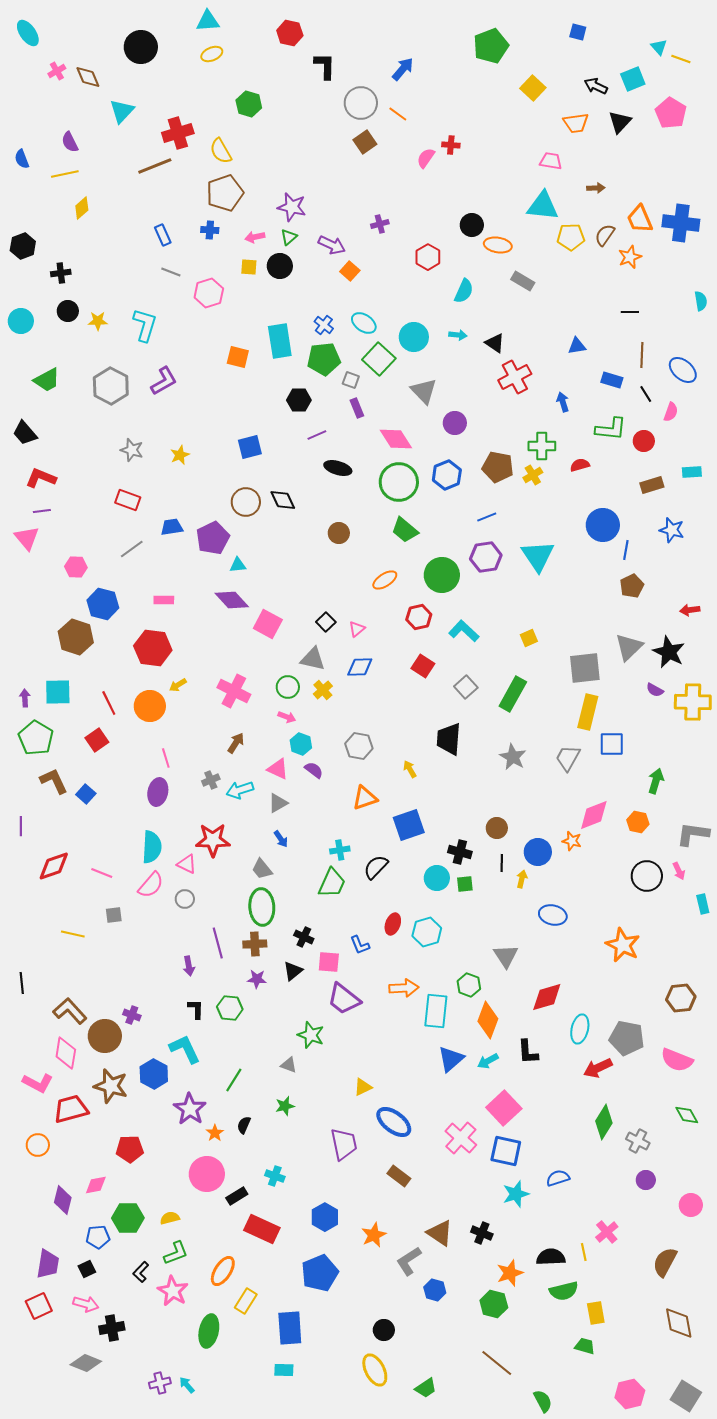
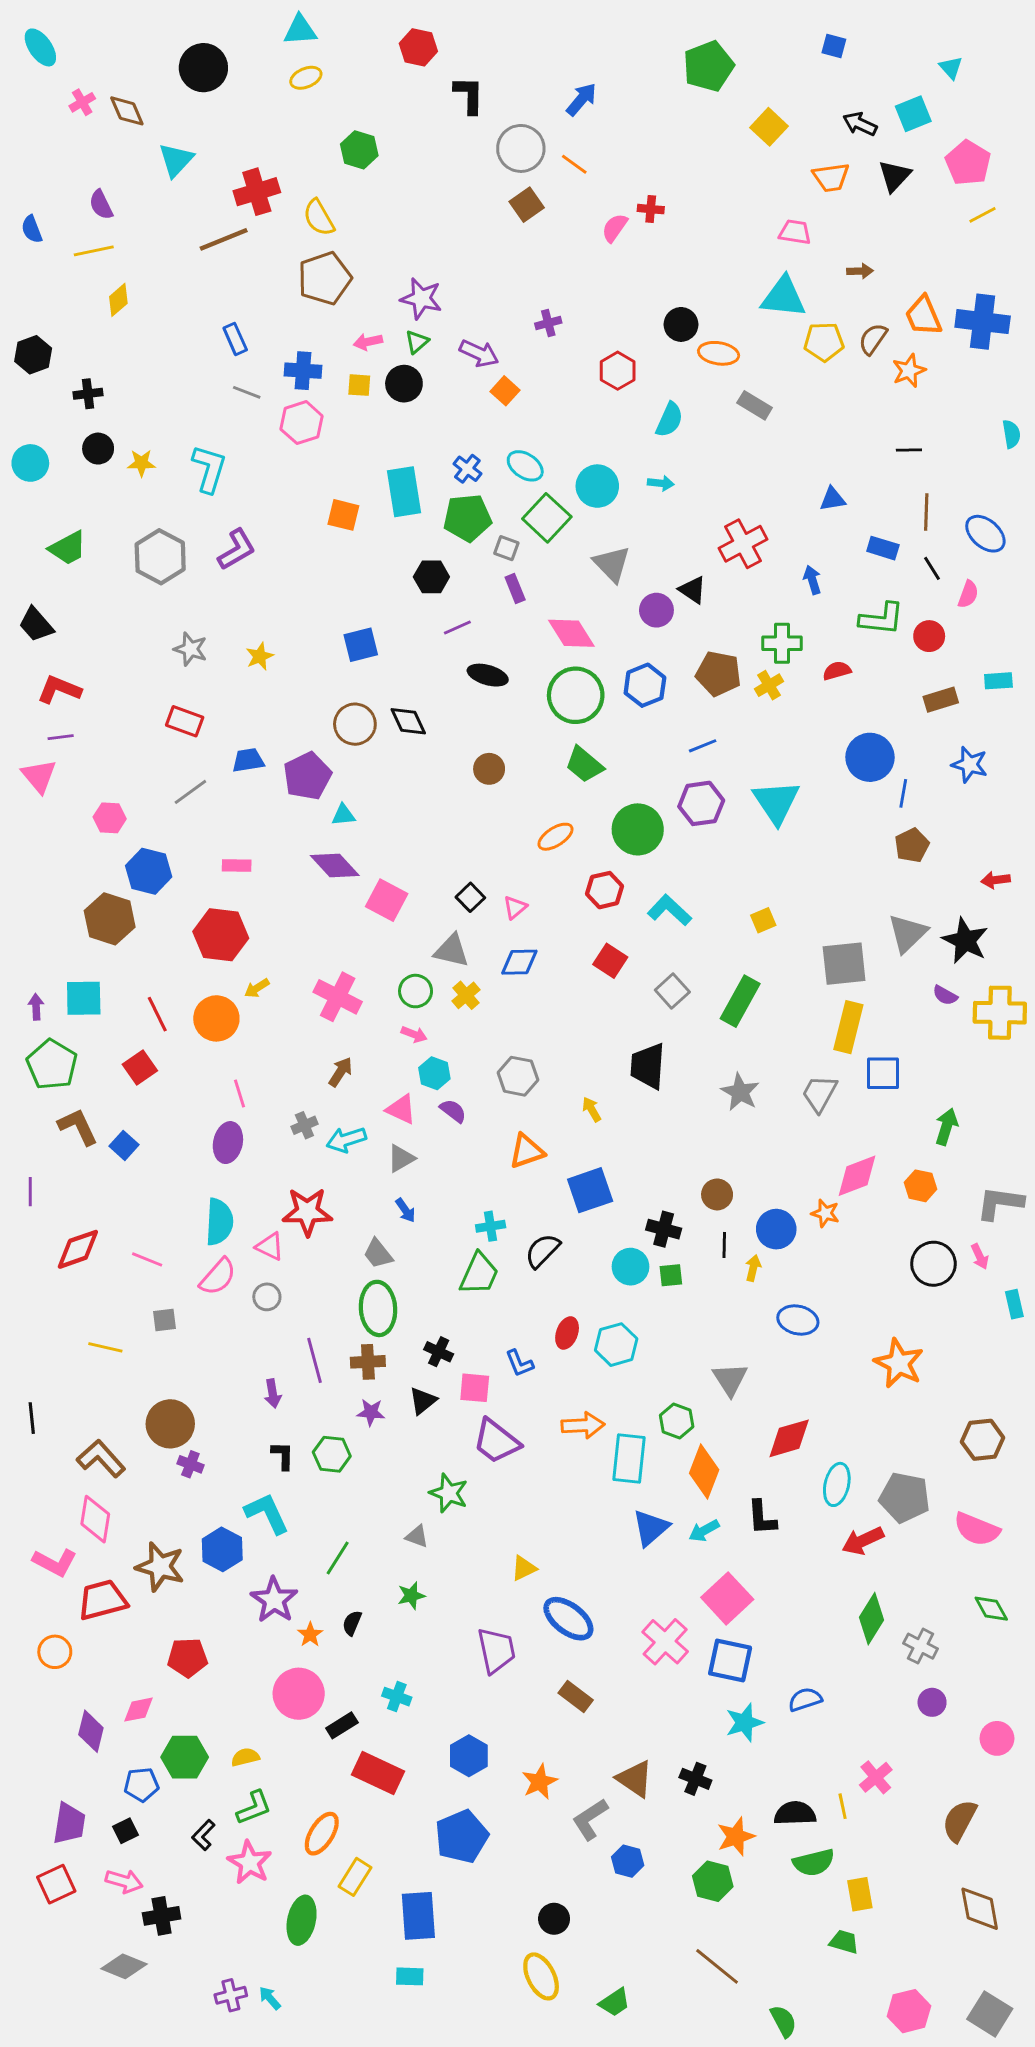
yellow line: (681, 59) -> (983, 215), moved, turned -48
blue cross: (210, 230) -> (303, 371), moved, size x1.4
black triangle: (495, 343) -> (693, 590), moved
brown circle: (105, 1036) -> (170, 1424), moved

